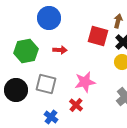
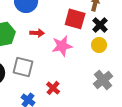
pink star: (85, 82) -> (62, 46), moved

